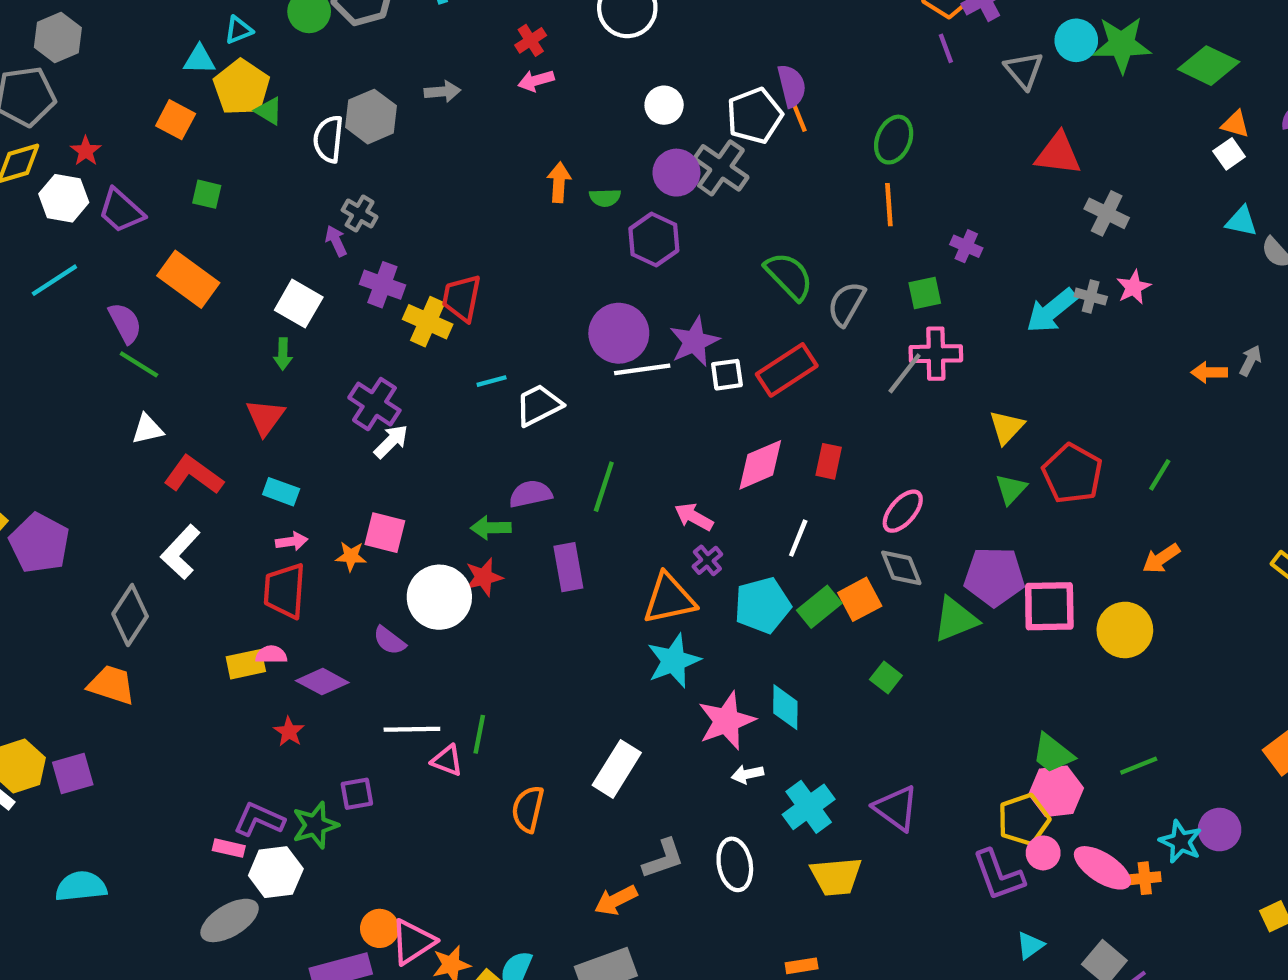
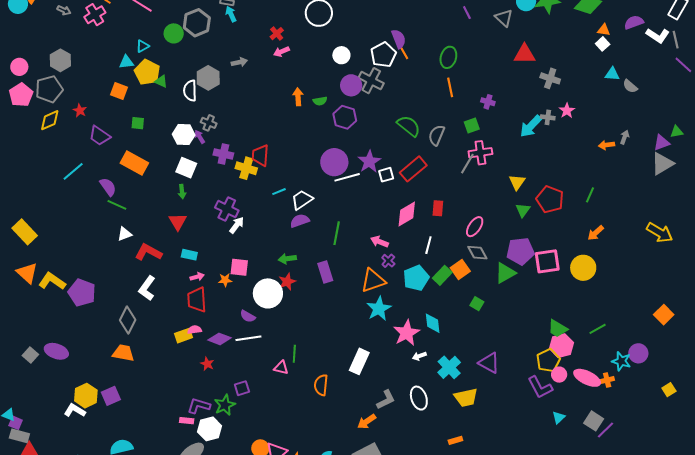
white hexagon: (64, 198) -> (184, 135), moved
purple semicircle: (531, 494) -> (300, 221), moved
white line: (412, 729) -> (248, 338), moved

